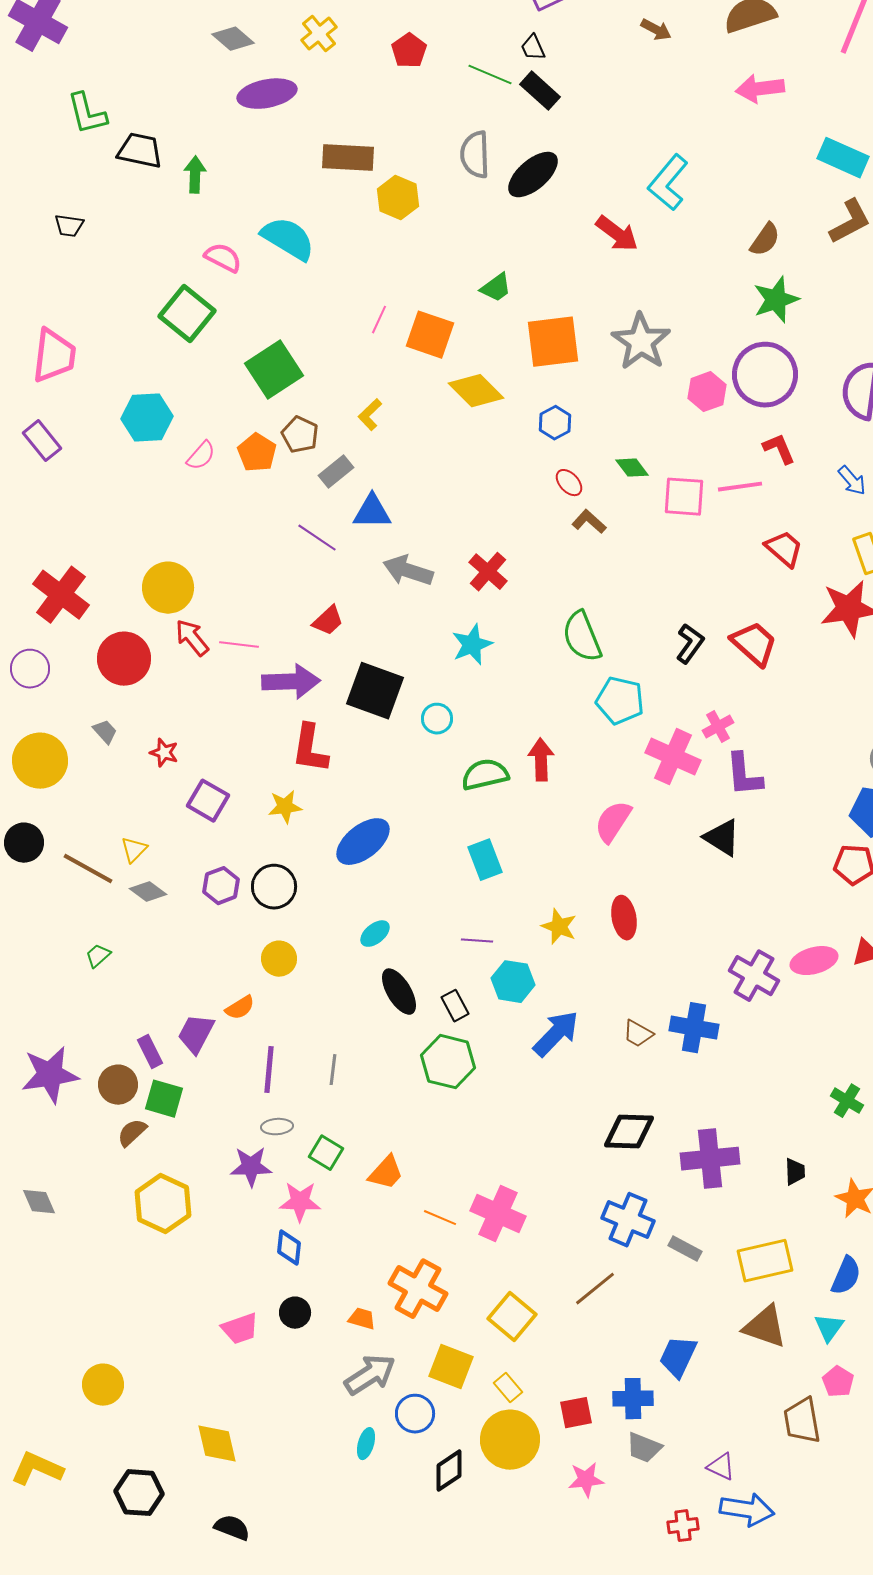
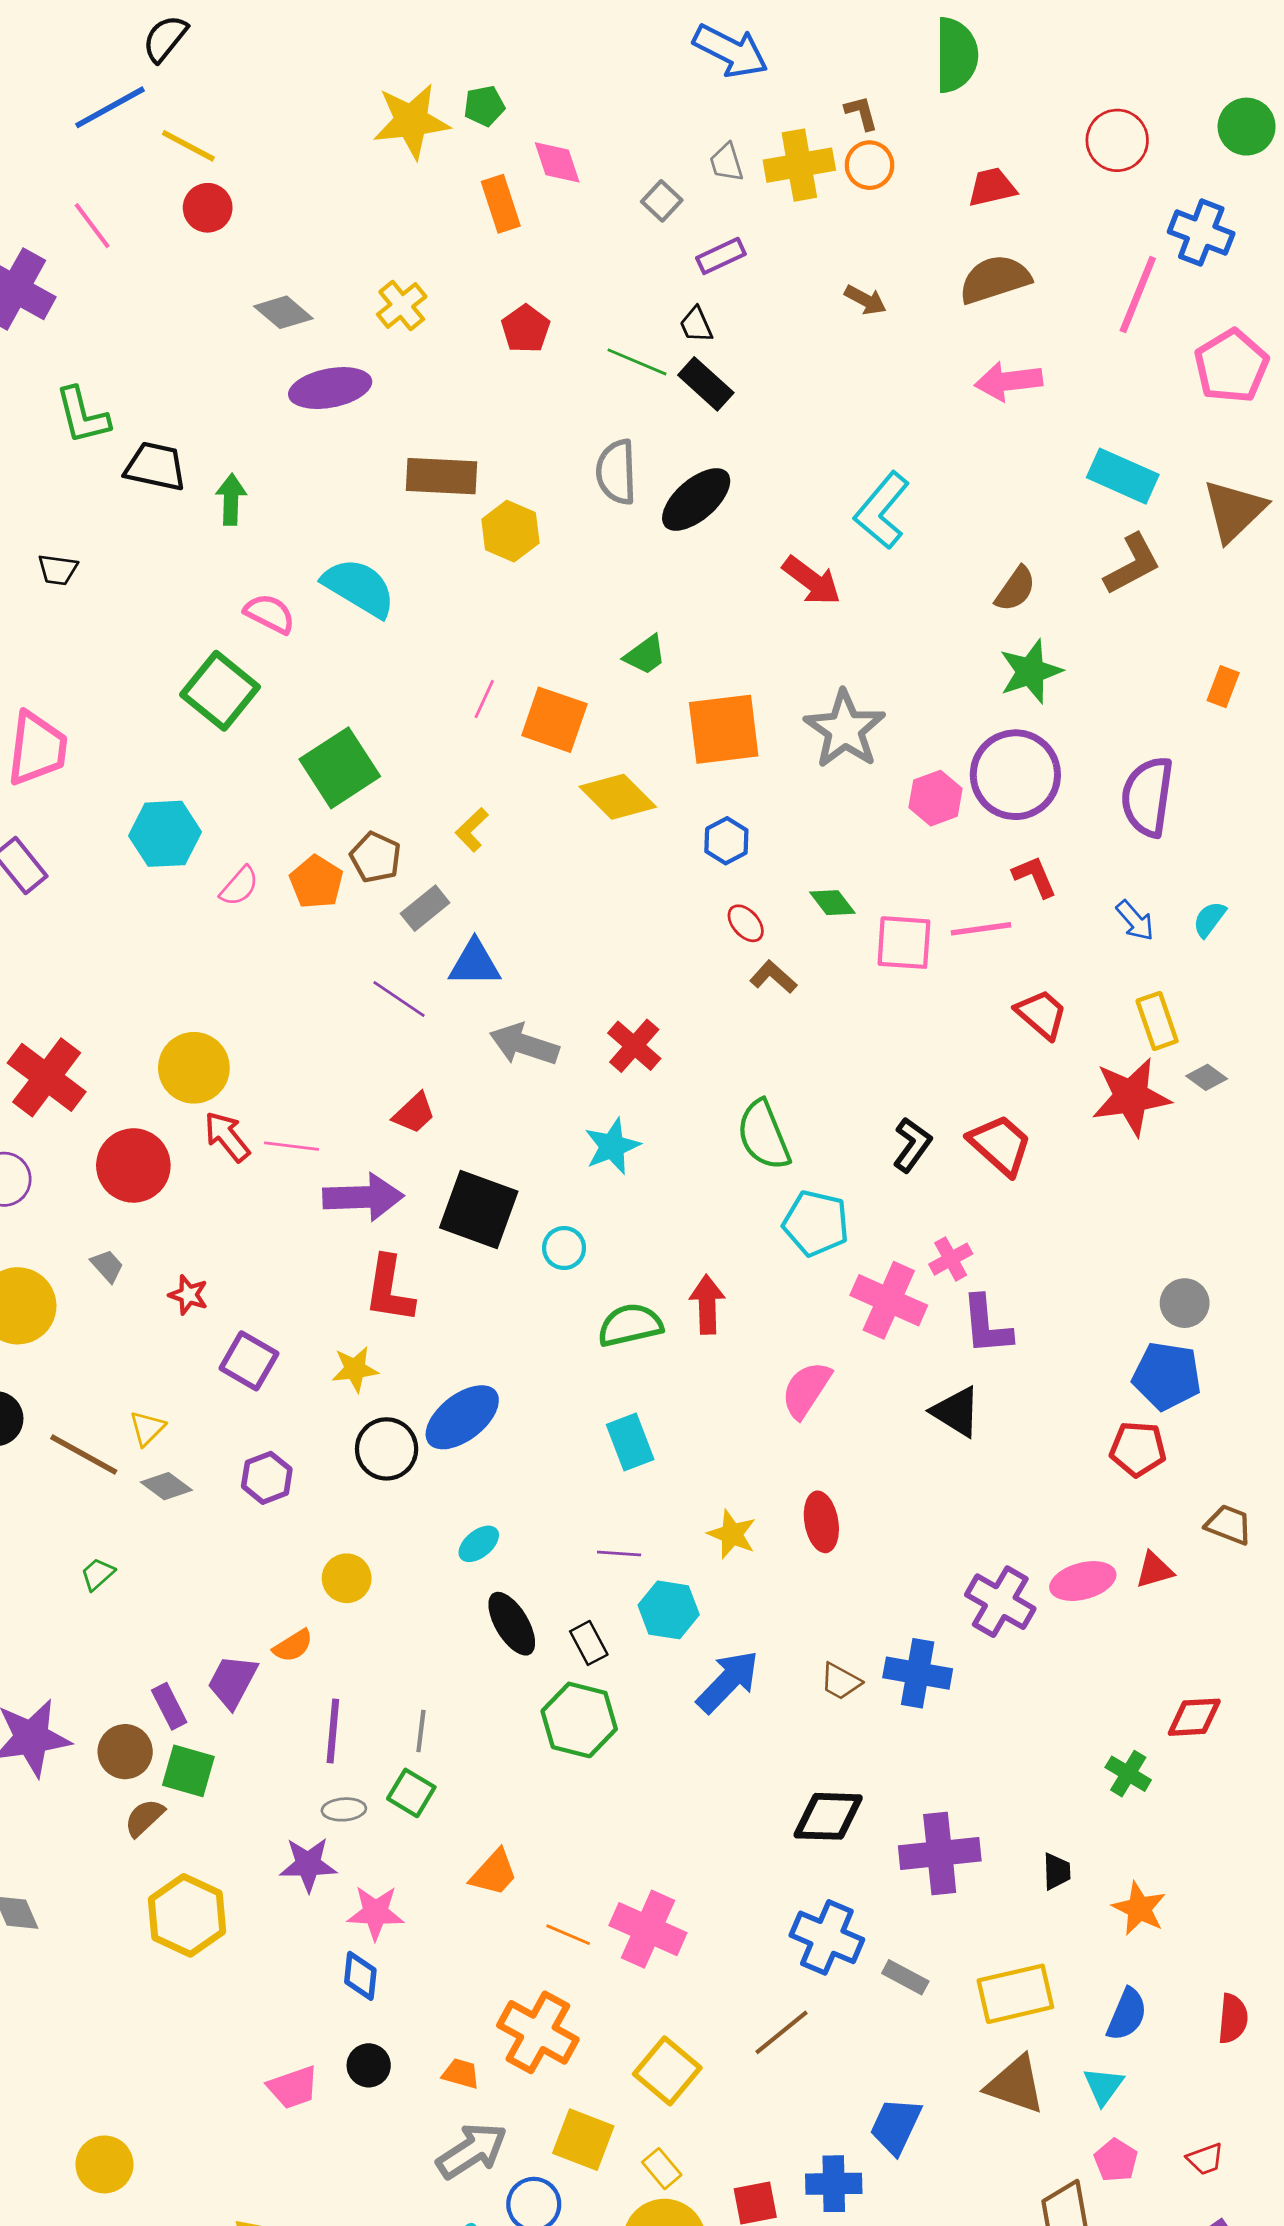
black circle: (274, 887) -> (387, 1449), moved
green square: (326, 1153) -> (411, 1793), moved

